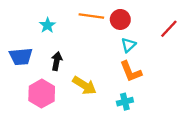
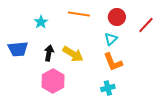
red circle: (120, 19) -> (117, 17), moved
yellow arrow: (84, 85) -> (73, 54), moved
pink hexagon: (42, 94) -> (53, 81), moved

